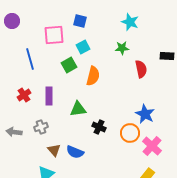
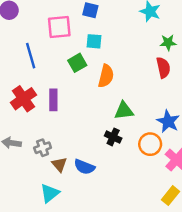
cyan square: (83, 47) -> (94, 41), turned 32
green star: (122, 48) -> (168, 43), moved
red cross: (24, 95) -> (23, 99), size x1.5
green triangle: (78, 109) -> (124, 111), moved
gray cross: (41, 127) -> (43, 148), moved

